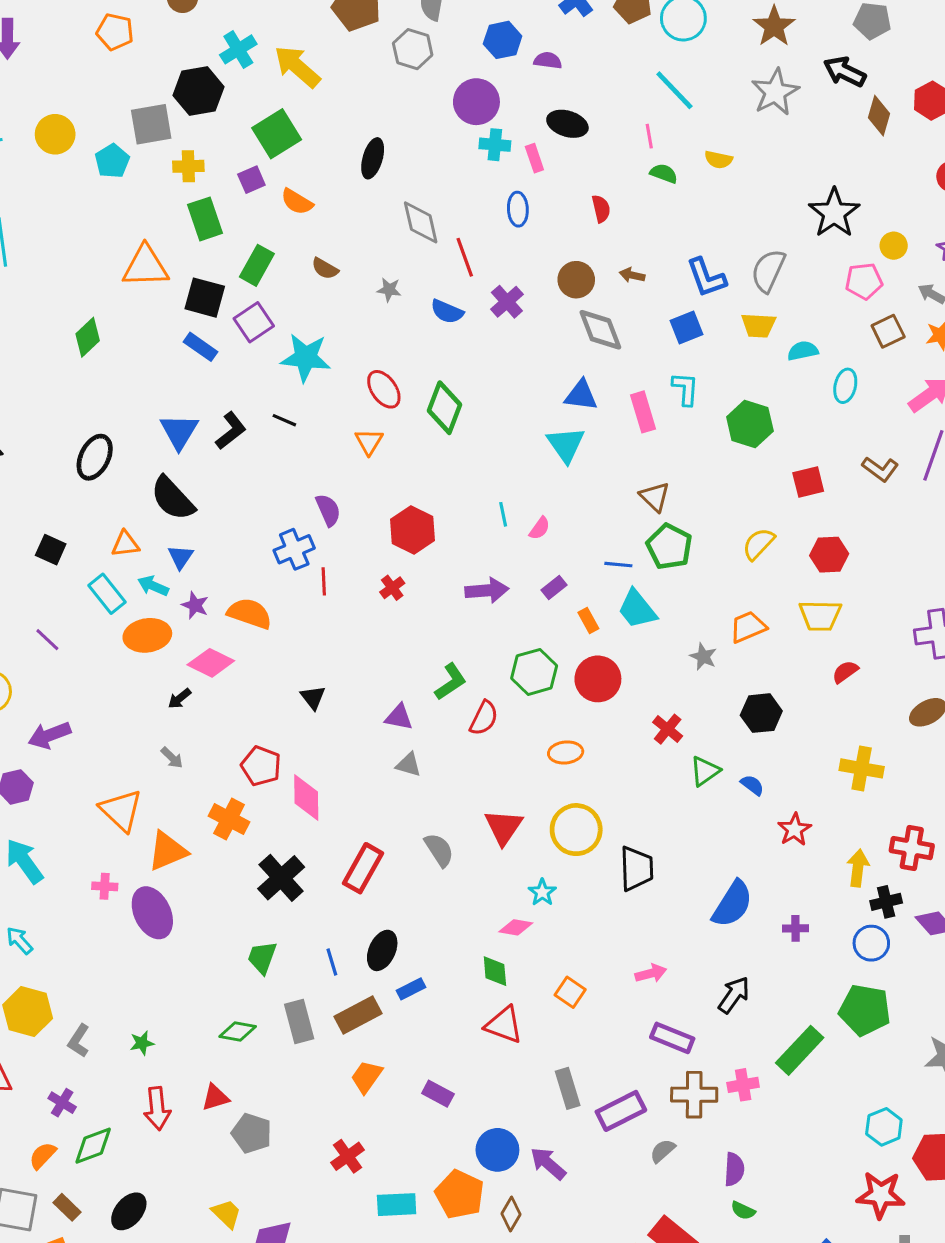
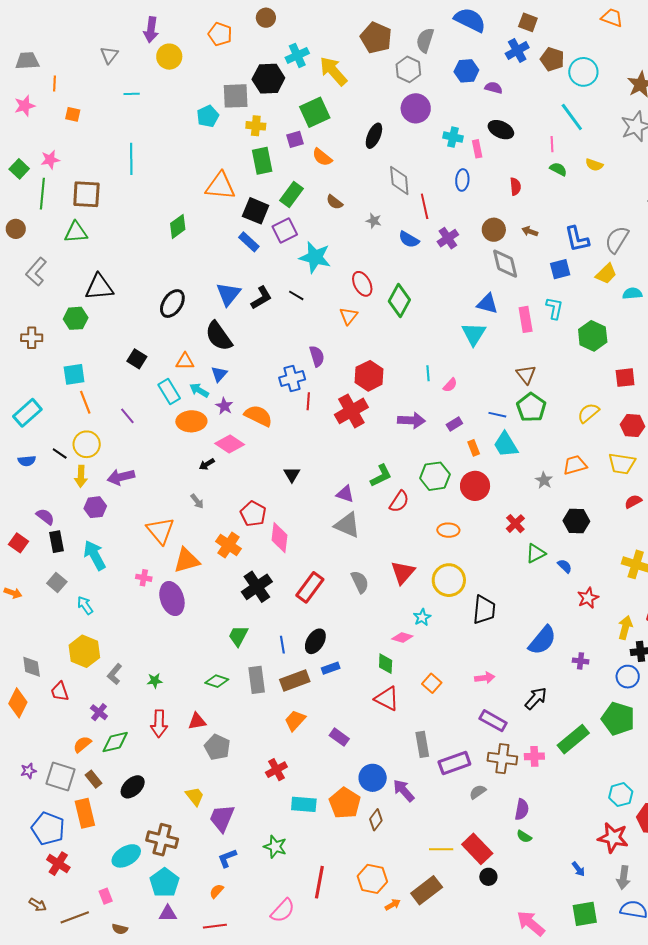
purple circle: (476, 102) -> (416, 108), moved
yellow circle: (55, 134) -> (169, 57), moved
yellow trapezoid: (758, 325) -> (606, 274), turned -55
red cross: (392, 588) -> (351, 411), size x2.0
gray triangle: (409, 765) -> (347, 525), size x1.6

